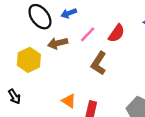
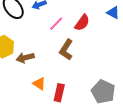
brown arrow: (58, 43) -> (25, 58), moved

